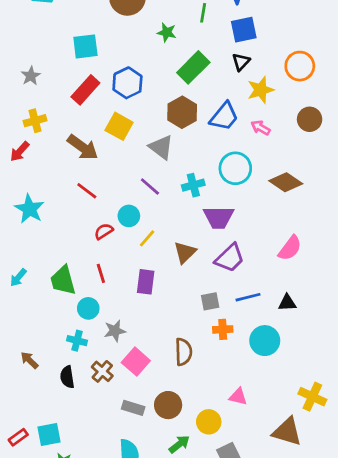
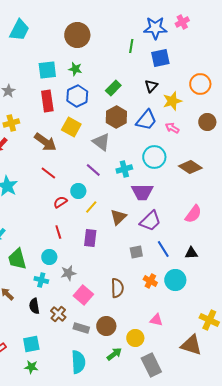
green star: (167, 32) -> (75, 69), moved
black triangle: (241, 62) -> (151, 86), moved
green rectangle: (193, 67) -> (113, 88), moved, size x0.7
red rectangle: (85, 90) -> (47, 101), turned -50
green trapezoid: (63, 280) -> (17, 259), moved
blue line: (248, 297) -> (163, 249), turned 72
orange cross: (223, 329) -> (150, 281), moved, turned 32
brown cross: (102, 371) -> (58, 314), moved
cyan square: (49, 434) -> (31, 344), moved

